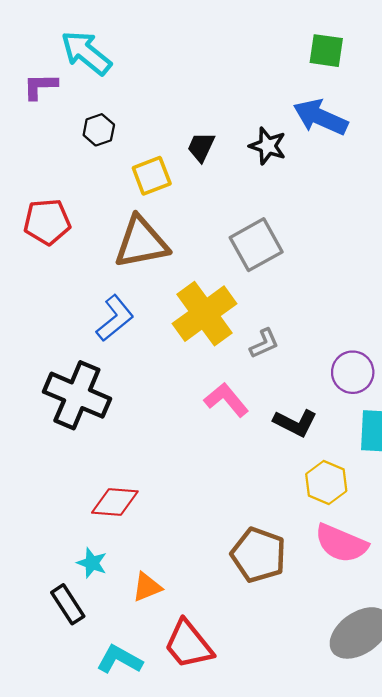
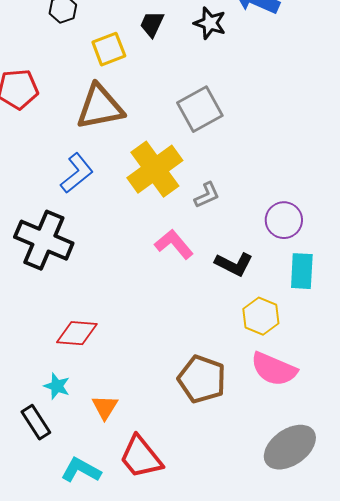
orange triangle: (147, 587) -> (105, 407), turned -36

